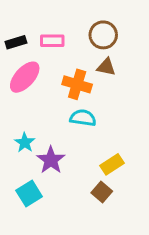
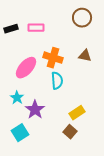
brown circle: (103, 35) -> (82, 18), moved
brown triangle: (106, 67) -> (85, 56), moved
pink ellipse: (25, 77) -> (26, 68), moved
cyan semicircle: (83, 118) -> (57, 81), turned 78

